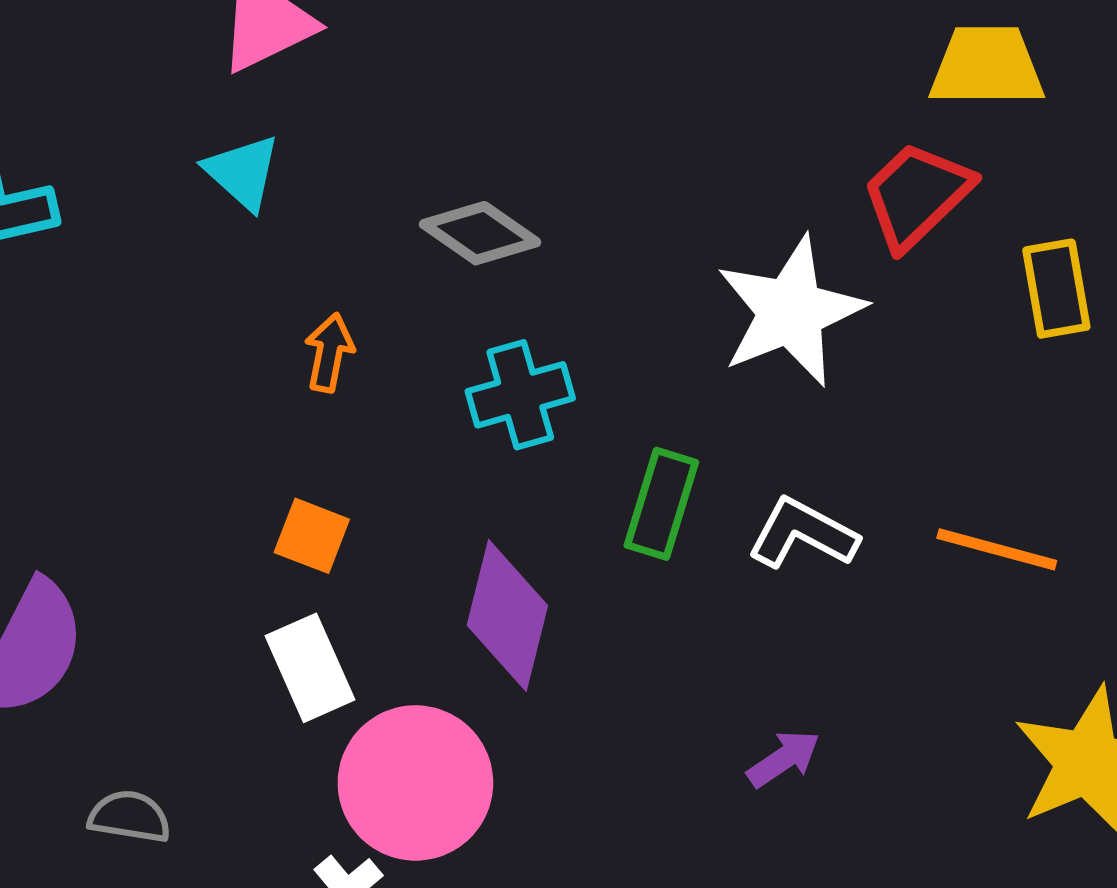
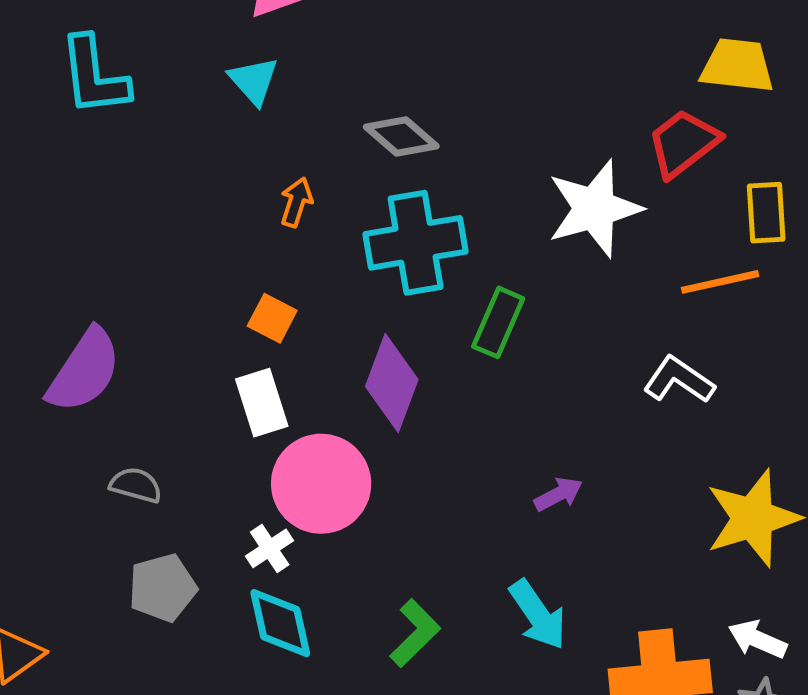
cyan cross: (520, 395) -> (416, 243), size x1.5
white L-shape: (803, 534) -> (679, 380), moved
orange line: (997, 549) -> (720, 282), moved, turned -34

